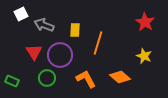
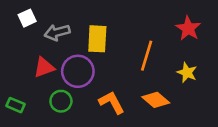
gray arrow: (44, 25) -> (57, 32), turned -36
yellow rectangle: (75, 30) -> (97, 39), size x1.5
orange line: (98, 43) -> (147, 56), moved
red triangle: (34, 52) -> (44, 67), turned 42

